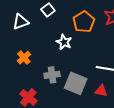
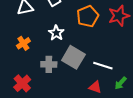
white star: (64, 42) -> (56, 33), moved
gray square: (76, 83) -> (73, 57), moved

